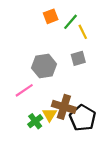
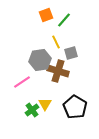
yellow line: (83, 32) -> (56, 42), moved
brown cross: (64, 107) -> (58, 71), moved

